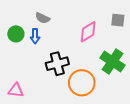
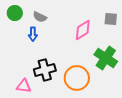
green circle: (16, 34) -> (15, 13), moved
black cross: (57, 64) -> (45, 70), moved
pink triangle: (16, 90) -> (24, 86), moved

